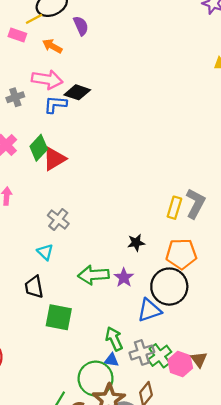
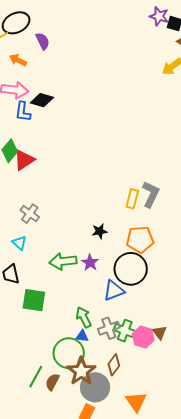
blue L-shape: (55, 104) -> (23, 112), turned -85
green cross: (160, 356) -> (125, 331), turned -30

